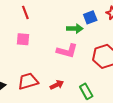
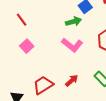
pink square: (23, 39) -> (27, 46), turned -32
pink L-shape: (67, 51) -> (72, 45), turned 40

